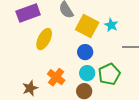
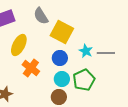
cyan star: (111, 25) -> (86, 51), moved
orange cross: (56, 77) -> (31, 68), moved

